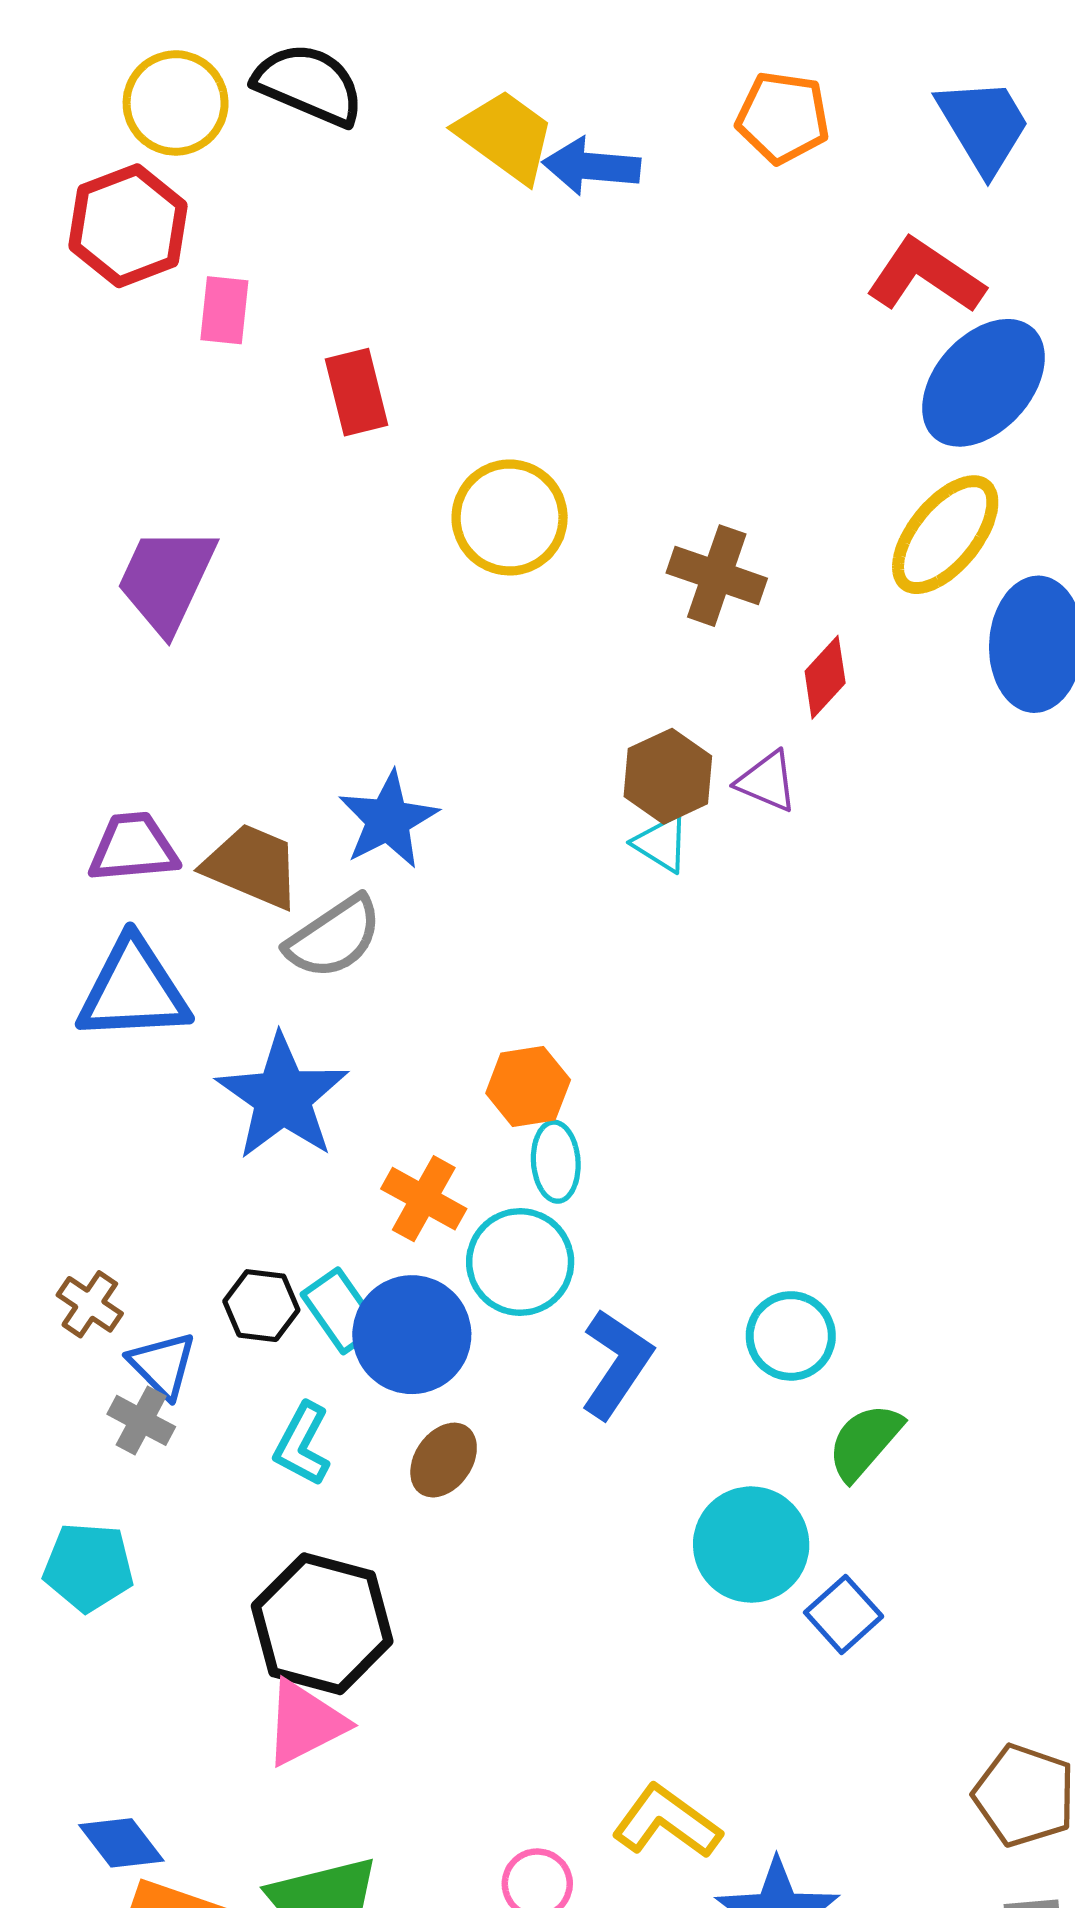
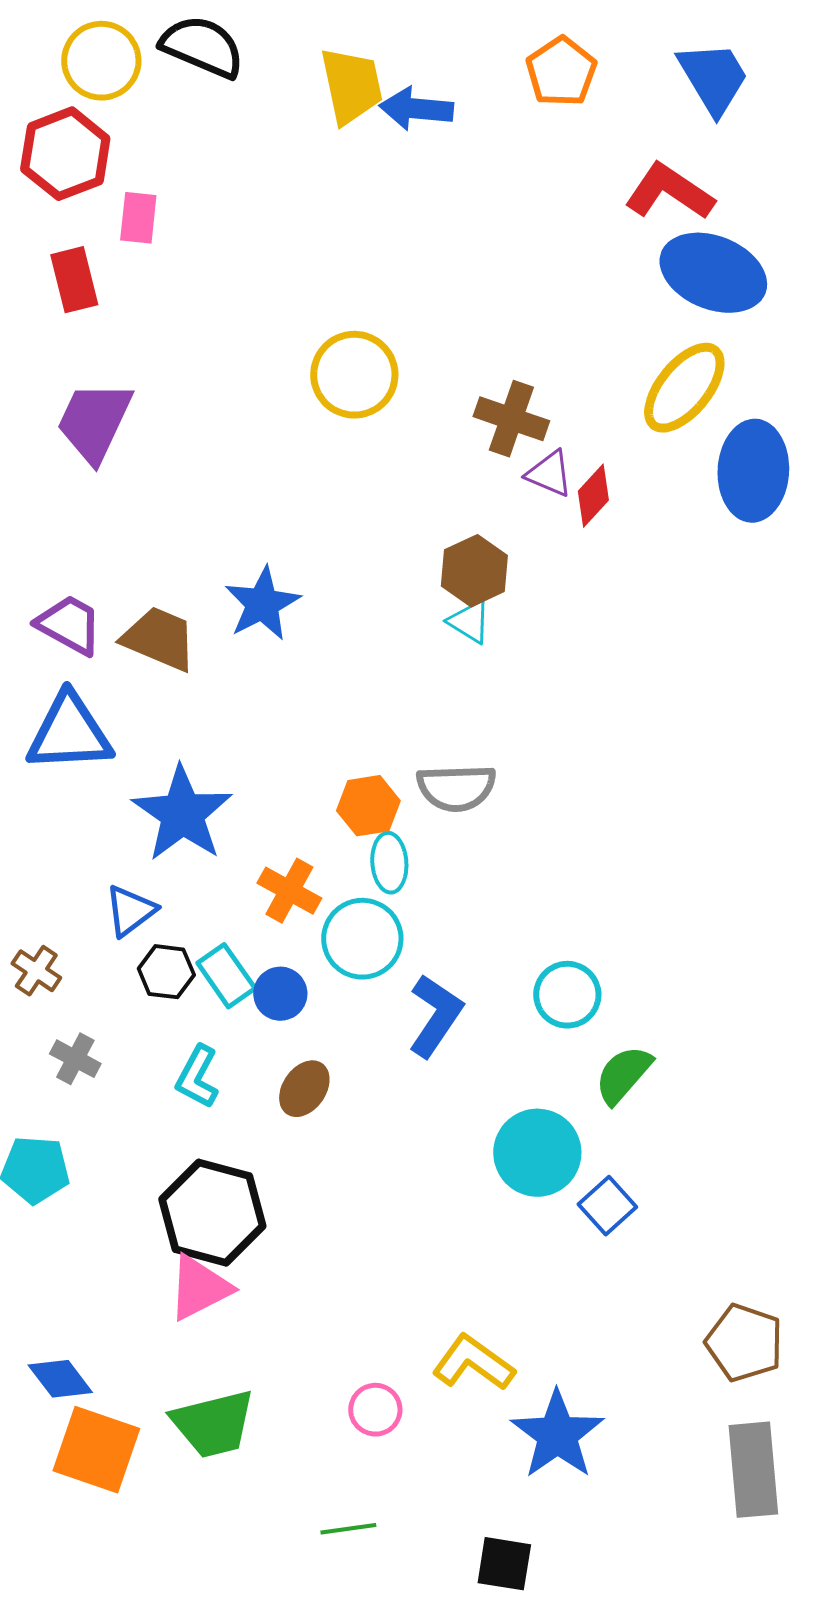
orange pentagon: (783, 117) -> (561, 72), turned 30
yellow trapezoid: (506, 136) -> (351, 86), turned 42
blue ellipse: (983, 383) -> (713, 273), turned 70
red rectangle: (356, 392) -> (74, 280), moved
purple triangle: (767, 782) -> (549, 474), moved
purple trapezoid: (133, 848) -> (69, 625), turned 34
gray semicircle: (334, 937) -> (456, 788), moved, turned 32
blue circle: (412, 1335) -> (280, 994), size x0.6
blue triangle: (162, 1365) -> (130, 911), moved, turned 38

